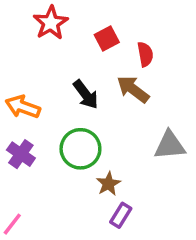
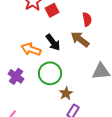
red square: (107, 39) -> (52, 10), moved
orange arrow: (23, 107) -> (31, 49), moved

